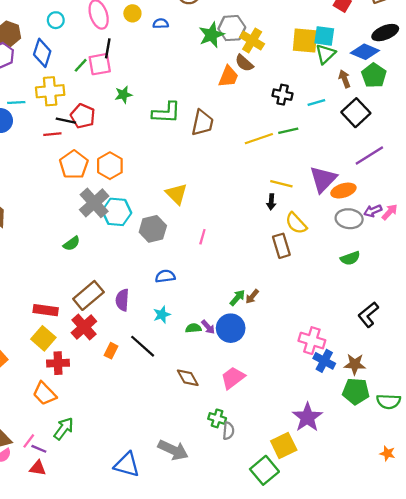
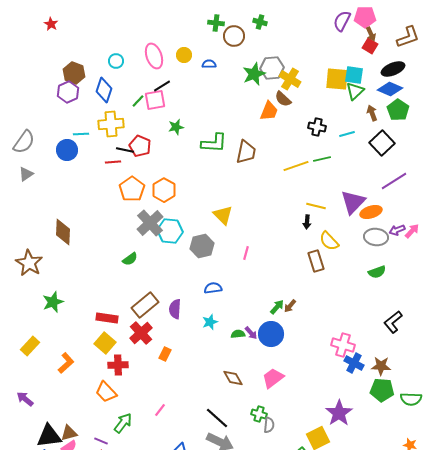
black ellipse: (385, 33) -> (393, 69), moved
black line: (108, 48) -> (162, 86), turned 48
black line: (143, 346) -> (217, 418), moved
pink line: (29, 441) -> (160, 410), moved

